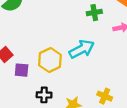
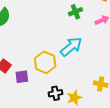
black cross: (44, 95) -> (55, 93), moved

